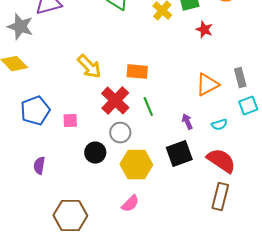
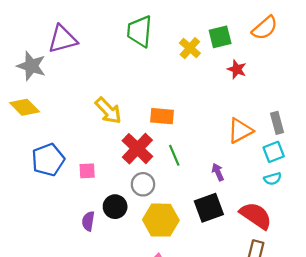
cyan square: (248, 106) -> (274, 152), moved
cyan semicircle: (219, 125) -> (273, 179), moved
purple semicircle: (39, 166) -> (88, 221), moved

